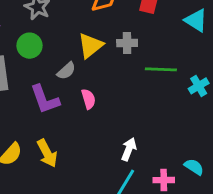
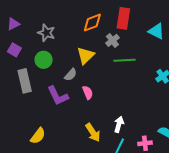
gray cross: (127, 43) -> (112, 40), moved, turned -32
green line: (161, 69) -> (125, 60), moved
yellow arrow: (47, 153) -> (93, 133), moved

